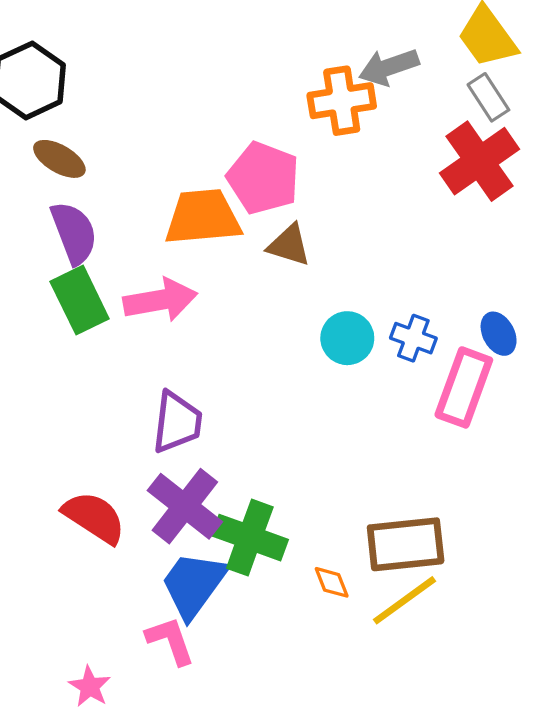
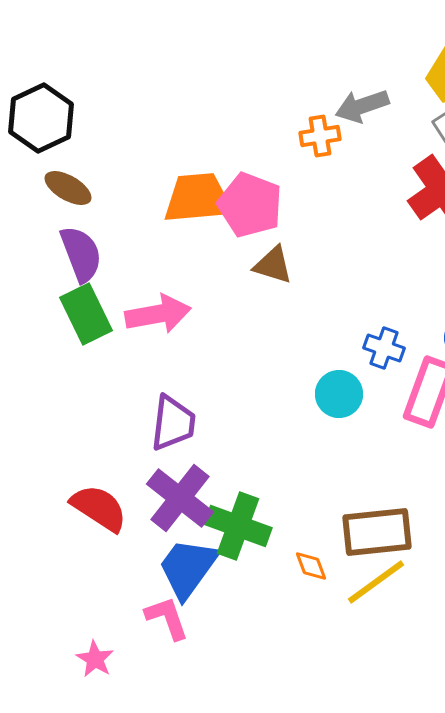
orange cross: (342, 101) -> (320, 136), size x0.7
orange trapezoid: (203, 217) -> (198, 198), moved
cyan circle: (347, 338) -> (339, 394), moved

